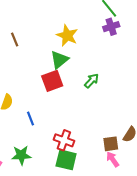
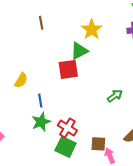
green arrow: (92, 81) -> (115, 96), moved
brown square: (111, 144) -> (98, 144), moved
green star: (21, 155) -> (41, 122), moved, turned -30

